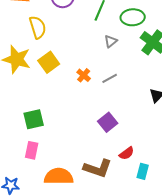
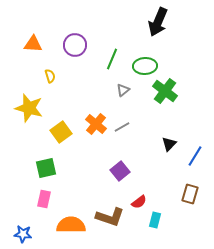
yellow semicircle: (38, 27) -> (50, 76), size x0.6
yellow square: (49, 62) -> (61, 132), moved
orange cross: (84, 75) -> (96, 124), size x1.5

